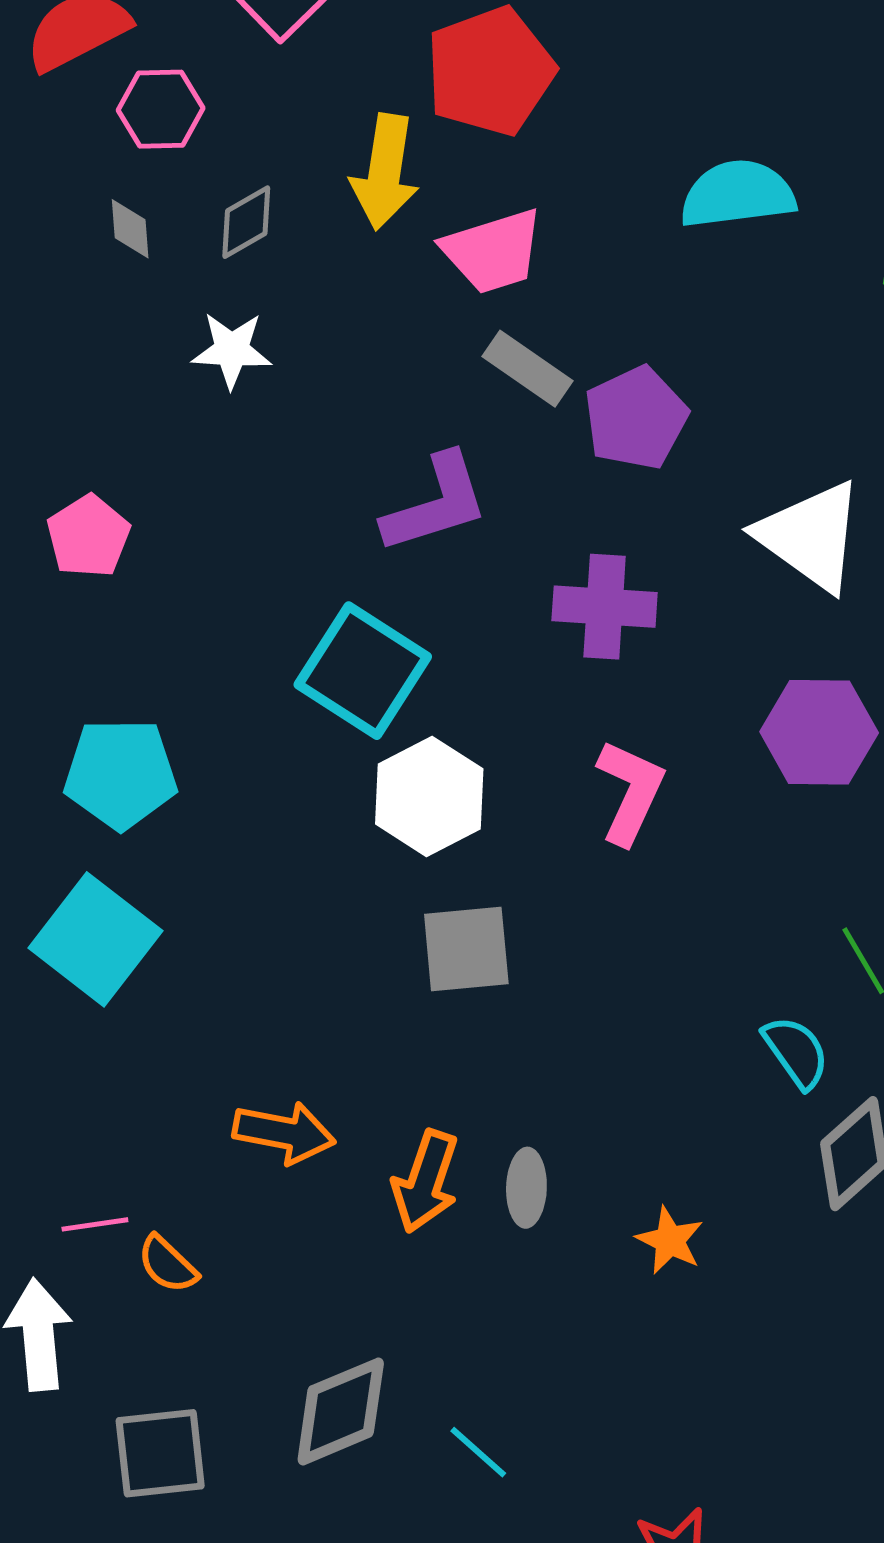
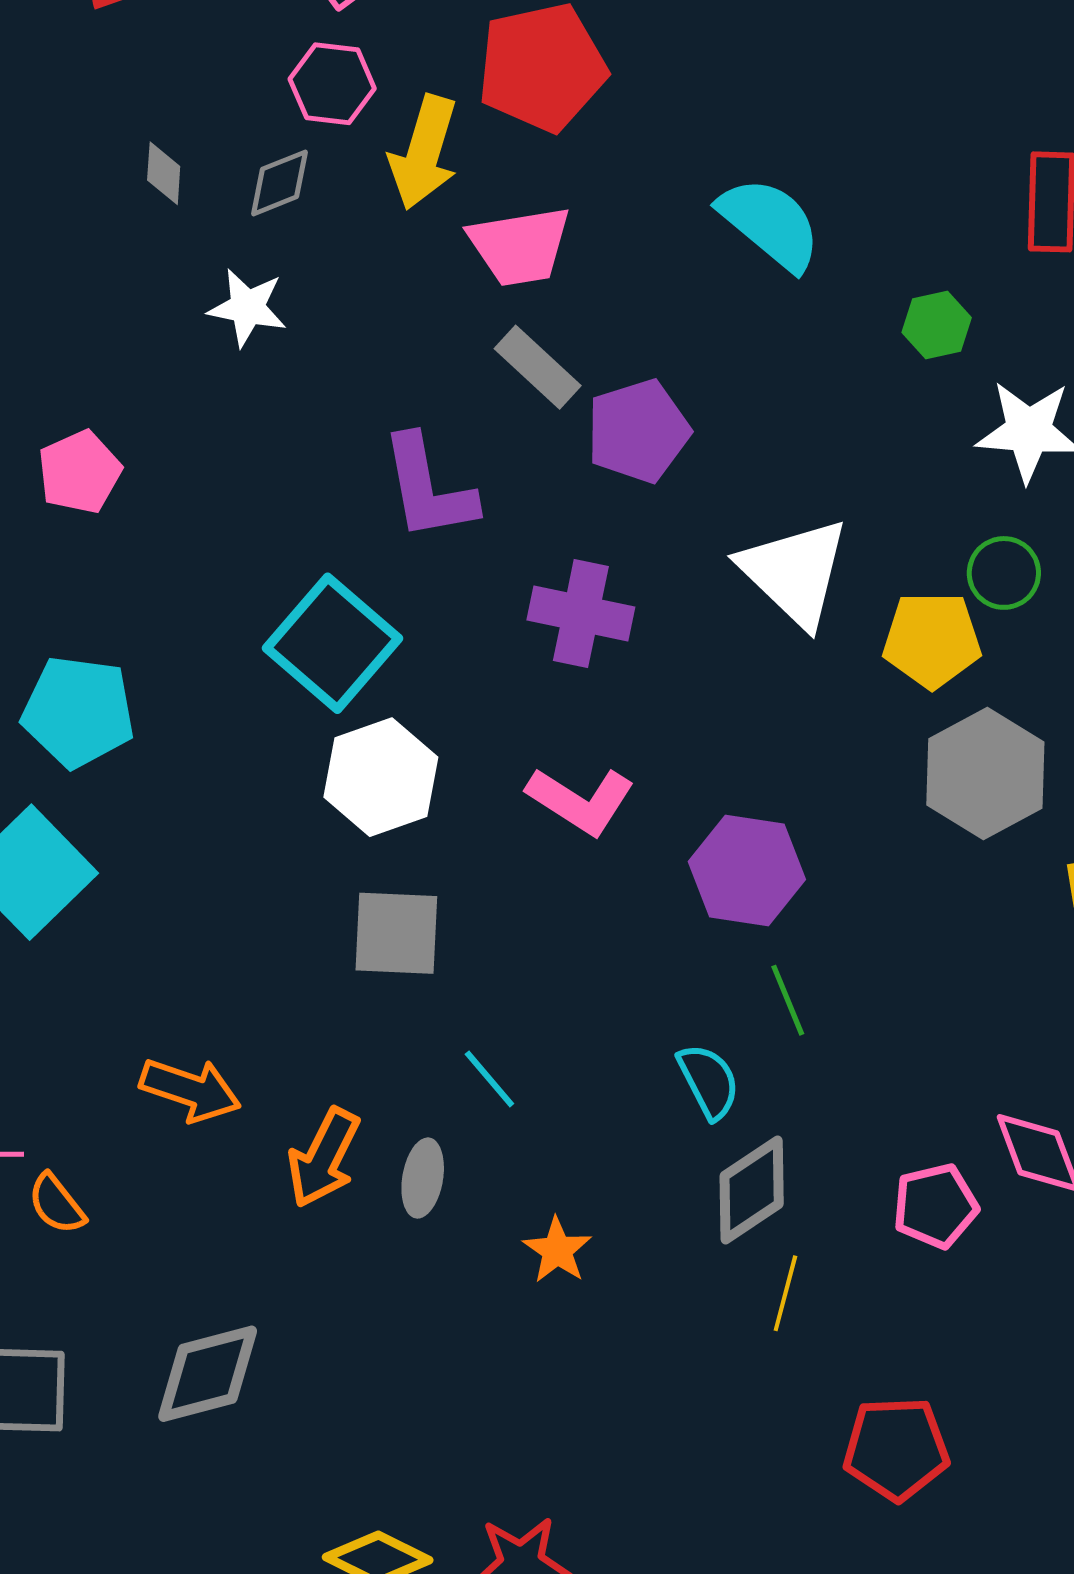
pink hexagon: (161, 109) -> (332, 84), moved
cyan semicircle: (738, 194) -> (770, 224), turned 39
purple L-shape: (436, 504) -> (428, 488), turned 89
purple hexagon: (819, 732) -> (747, 871), moved
pink L-shape: (630, 792) -> (581, 801), turned 90
cyan line: (478, 1452) -> (489, 1079), moved

